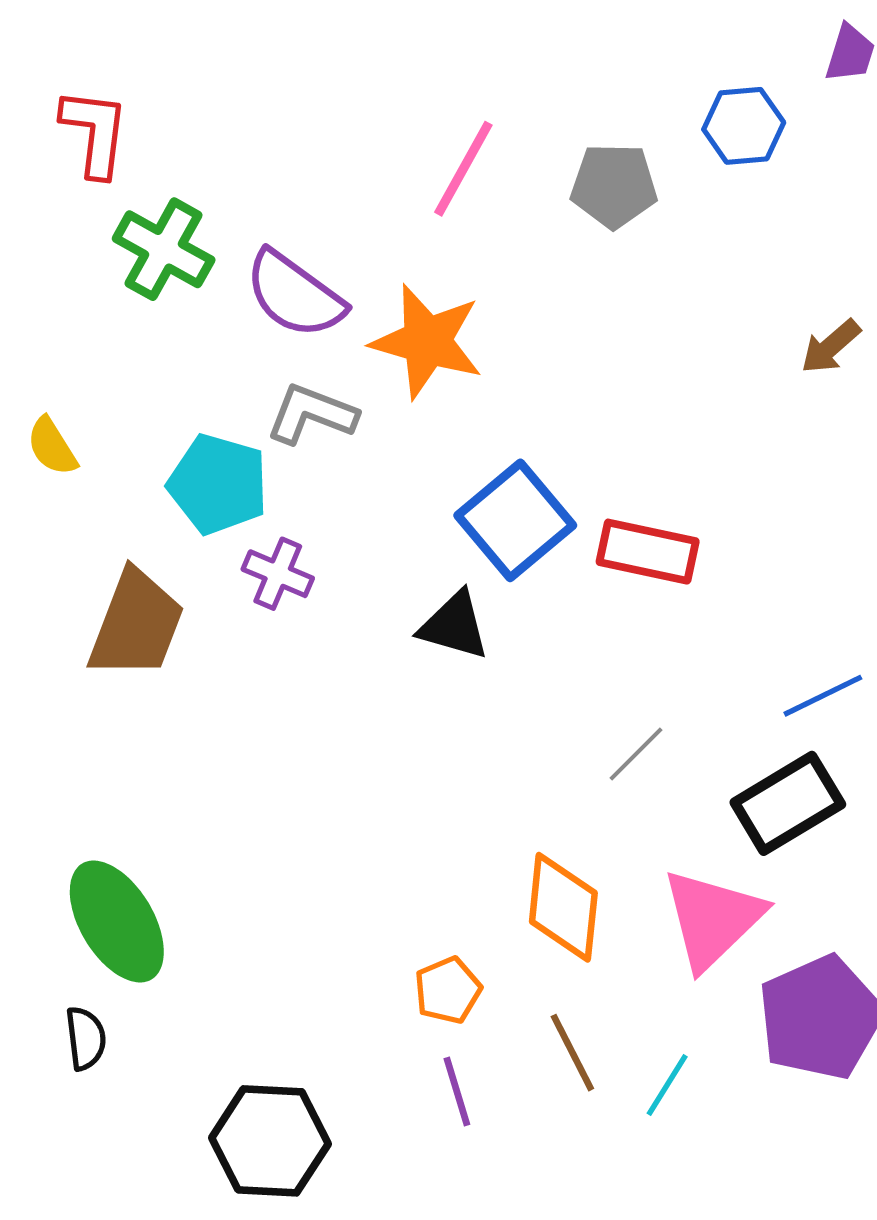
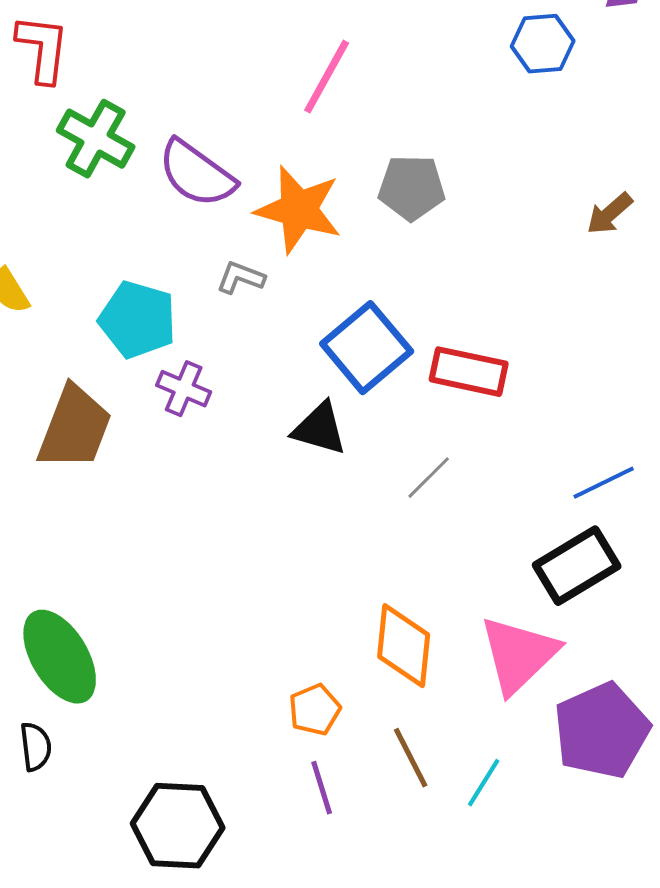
gray pentagon: (614, 186) -> (412, 188), moved
gray L-shape: (312, 414) -> (241, 278), moved, size x0.7
gray line: (636, 754) -> (429, 478), moved

